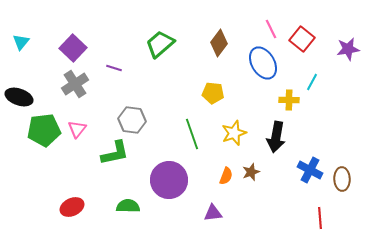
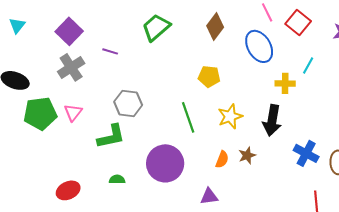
green semicircle: (128, 206) -> (117, 179), moved, size x0.7

